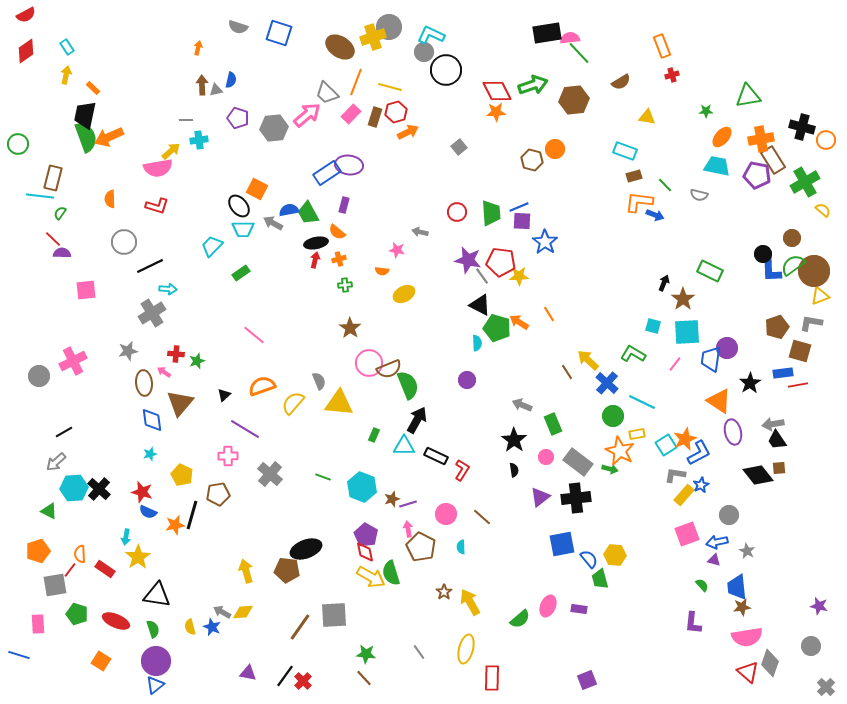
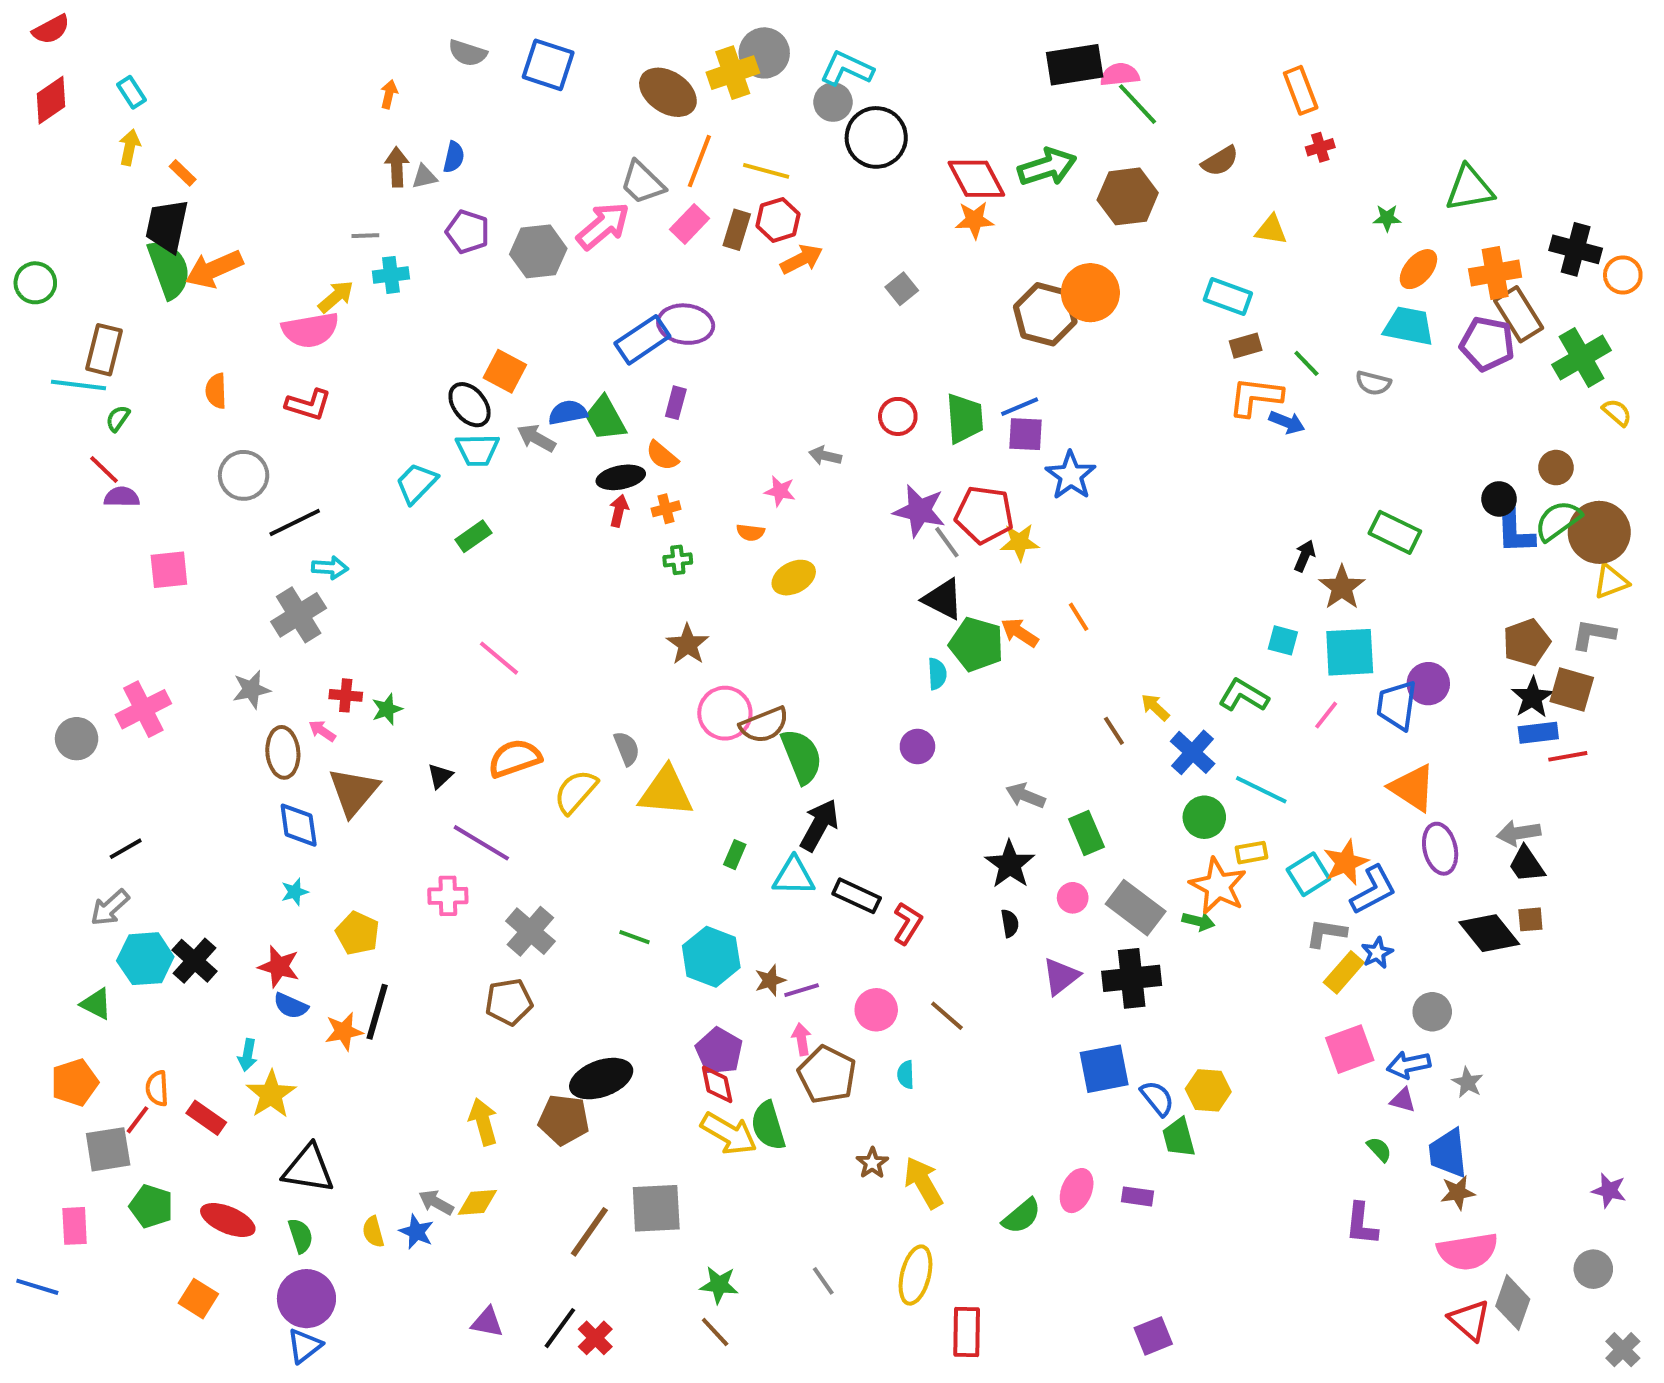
orange circle: (555, 149) -> (1090, 293), size x1.5
brown hexagon: (532, 160) -> (1045, 314), size x1.4
yellow arrow: (588, 360) -> (1155, 707), size x0.7
black star: (750, 383) -> (1532, 697), moved
brown pentagon: (218, 494) -> (509, 1002), moved

